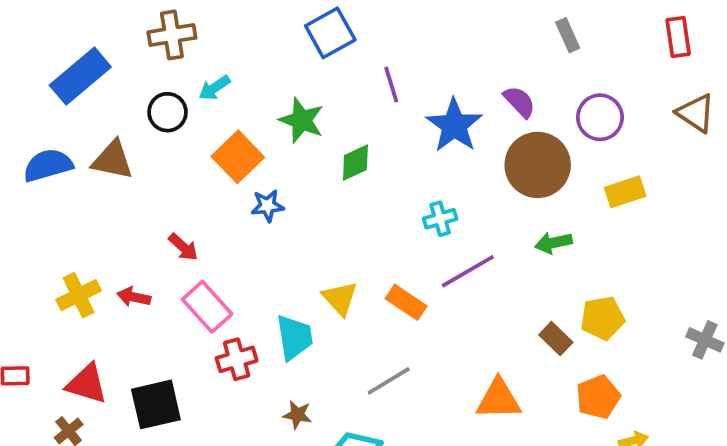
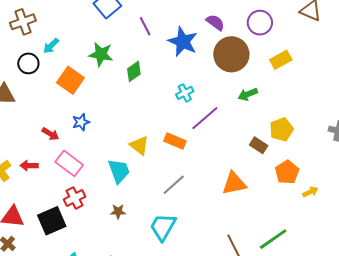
blue star: (267, 206) -> (81, 122), moved
red cross: (237, 359) -> (75, 198), moved
brown star: (297, 415) -> (118, 211), moved

